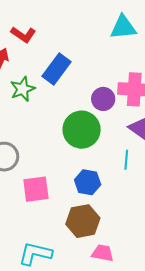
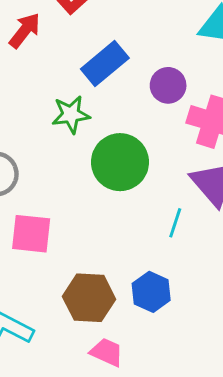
green star: (23, 89) -> (71, 114), moved
purple circle: (103, 99) -> (168, 85), moved
blue hexagon: (88, 182) -> (151, 292), moved

